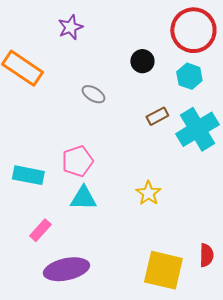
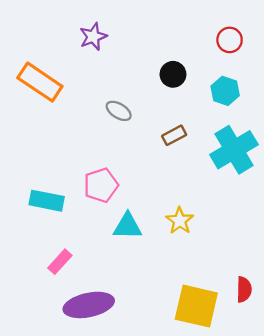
red circle: (193, 30) -> (230, 40), size x0.5
brown rectangle: (157, 116) -> (174, 135), moved
cyan triangle: (83, 198) -> (128, 226), moved

